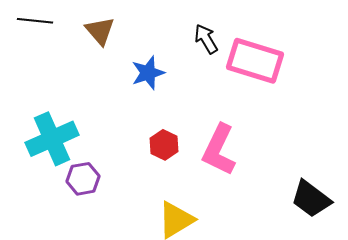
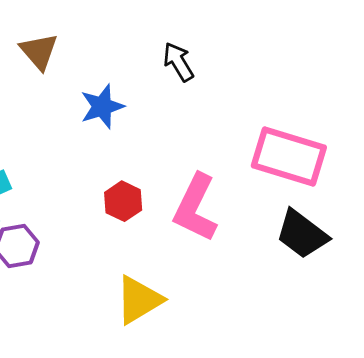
pink rectangle: (255, 61) -> (289, 157), moved
black trapezoid: (311, 199) -> (302, 234), moved

